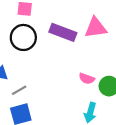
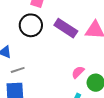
pink semicircle: (87, 79) -> (78, 72), turned 104

